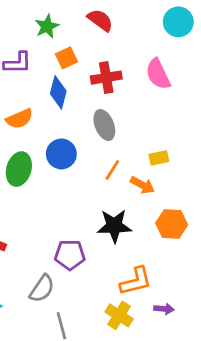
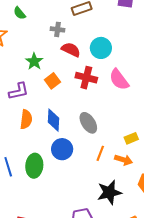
cyan circle: (178, 22) -> (101, 48), moved
red cross: (106, 78) -> (86, 78), moved, turned 35
blue diamond: (58, 92) -> (54, 120), moved
orange semicircle: (19, 119) -> (26, 119), moved, turned -48

